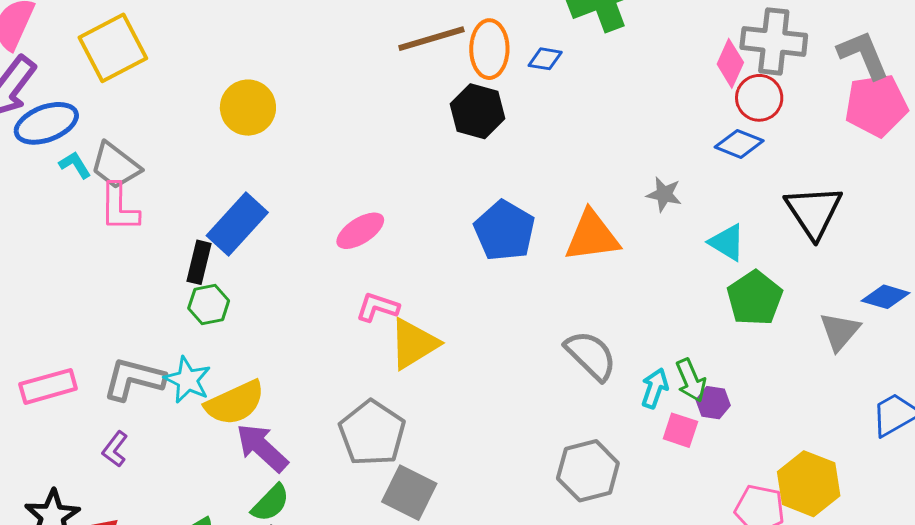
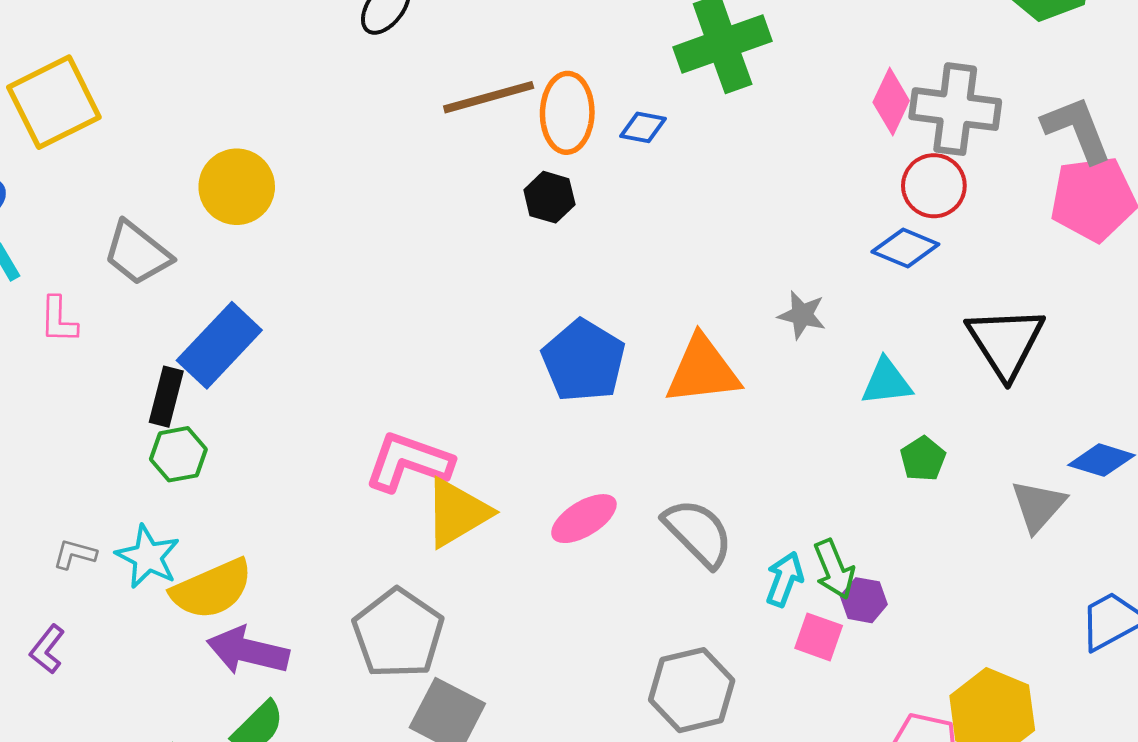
pink diamond: (730, 63) -> (891, 101), moved
black hexagon: (477, 111) -> (549, 197), size x0.7
gray trapezoid: (115, 166) -> (137, 253), moved
pink L-shape: (119, 207) -> (59, 320), size x0.7
pink ellipse: (360, 231) -> (584, 519), moved
cyan triangle: (727, 242) -> (887, 382), turned -39
green pentagon: (755, 298) -> (923, 459), size x0.6
pink L-shape: (378, 307) -> (409, 462), size x1.5
gray L-shape: (134, 379) -> (75, 554), size x0.5
purple arrow: (262, 448) -> (248, 651), turned -30

